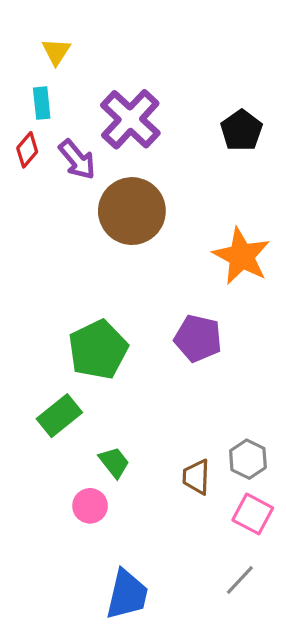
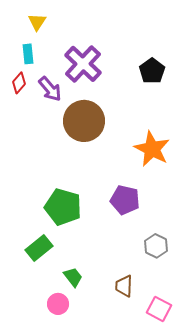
green pentagon: (98, 350) -> (63, 207), turned -30
gray hexagon: (248, 459) -> (156, 246), moved

